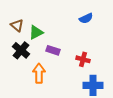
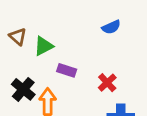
black cross: (21, 50) -> (23, 89), moved
red cross: (83, 59) -> (107, 83), turned 32

